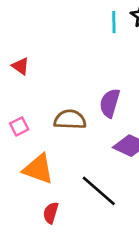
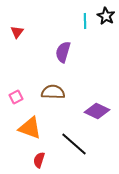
red triangle: (21, 66) -> (17, 32), moved, turned 32
purple semicircle: (110, 103) -> (63, 52), moved

